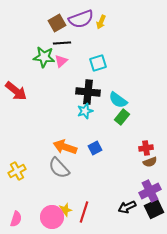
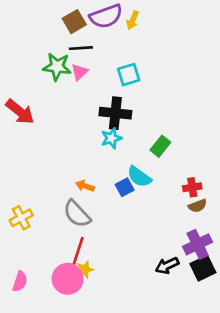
cyan semicircle: (118, 100) -> (139, 177), moved
orange arrow: (65, 147) -> (85, 186), size x0.6
red line: (84, 212) -> (78, 251), moved

